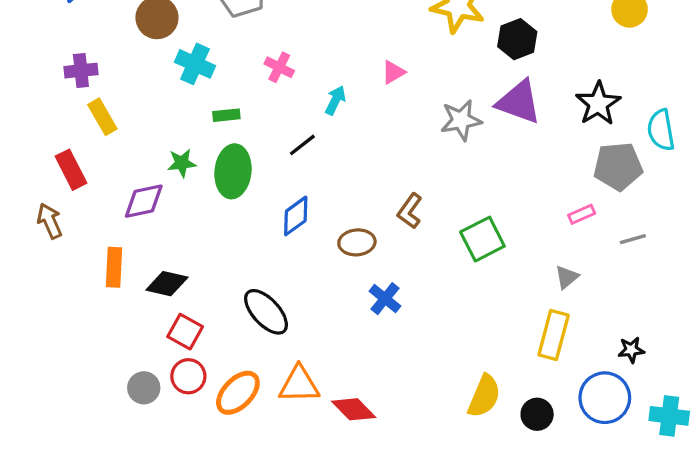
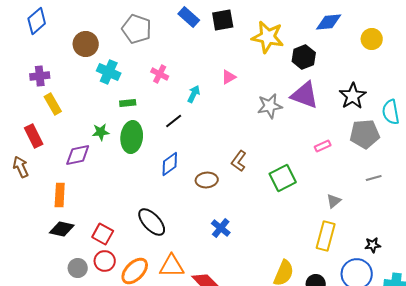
pink rectangle: (582, 214) -> (323, 146), moved
black diamond: (167, 284) -> (62, 229), moved
blue cross: (385, 299) -> (221, 228), moved

